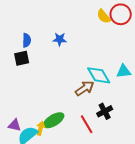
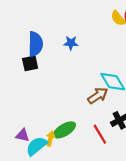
blue semicircle: (27, 40) -> (35, 44), size x1.6

